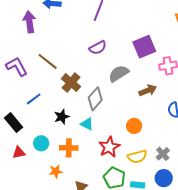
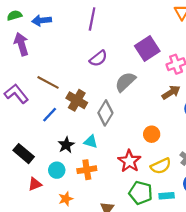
brown arrow: (148, 90) -> (171, 92), moved
blue line: (34, 99) -> (50, 115), moved
black star: (62, 117) -> (66, 145), moved
cyan triangle: (87, 124) -> (91, 142), moved
orange star: (56, 171) -> (66, 199), moved

